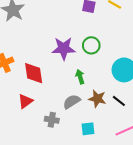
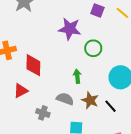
purple star: (64, 48) -> (70, 29), moved
gray semicircle: (72, 102) -> (65, 99), turned 42

